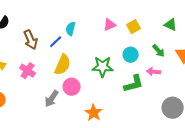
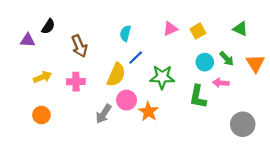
blue line: (56, 42) -> (136, 58), moved
cyan circle: (131, 55) -> (205, 62), moved
pink cross: (28, 71) -> (76, 82), turned -35
green L-shape: (134, 84) -> (198, 97), turned 115
orange star: (94, 113) -> (148, 112), moved

